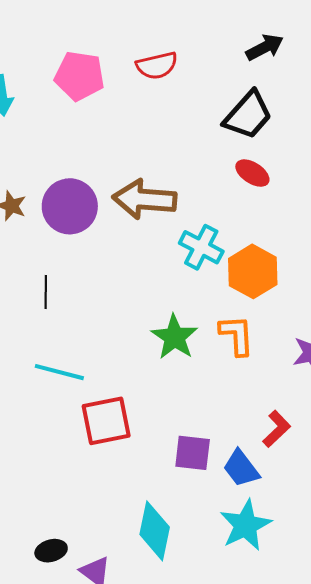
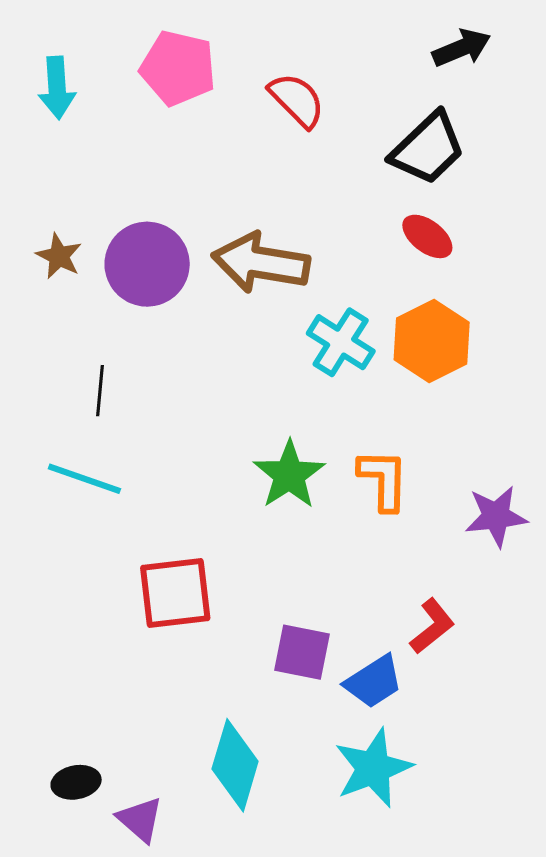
red semicircle: (157, 66) -> (297, 100), moved, turned -126
orange hexagon: (253, 271) -> (432, 341), moved
cyan line: (59, 372) -> (84, 479), moved
blue trapezoid: (241, 468) -> (374, 682), turned -90

